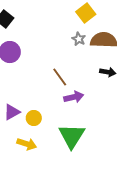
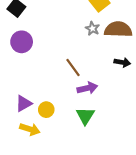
green triangle: (72, 136) -> (85, 116), moved, size x0.7
yellow arrow: (27, 144) -> (30, 129), moved

